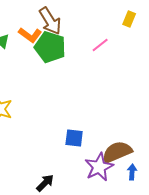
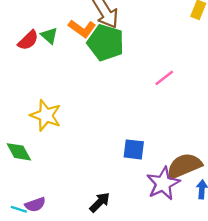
pink line: (100, 45) -> (164, 78), moved

